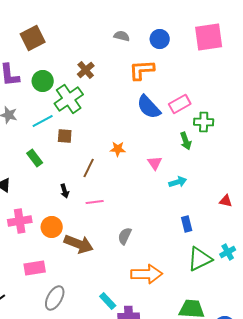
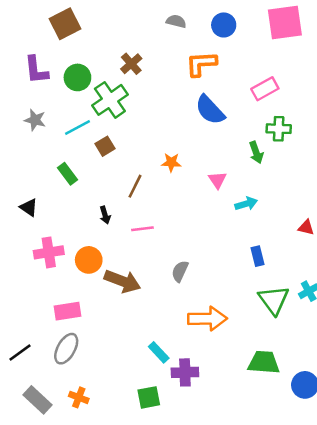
pink rectangle: (180, 104) -> (265, 89), moved
brown square: (65, 136) -> (105, 146), turned -35
green triangle: (200, 259) -> (274, 300), turned -40
gray ellipse: (55, 298) -> (66, 349), moved

